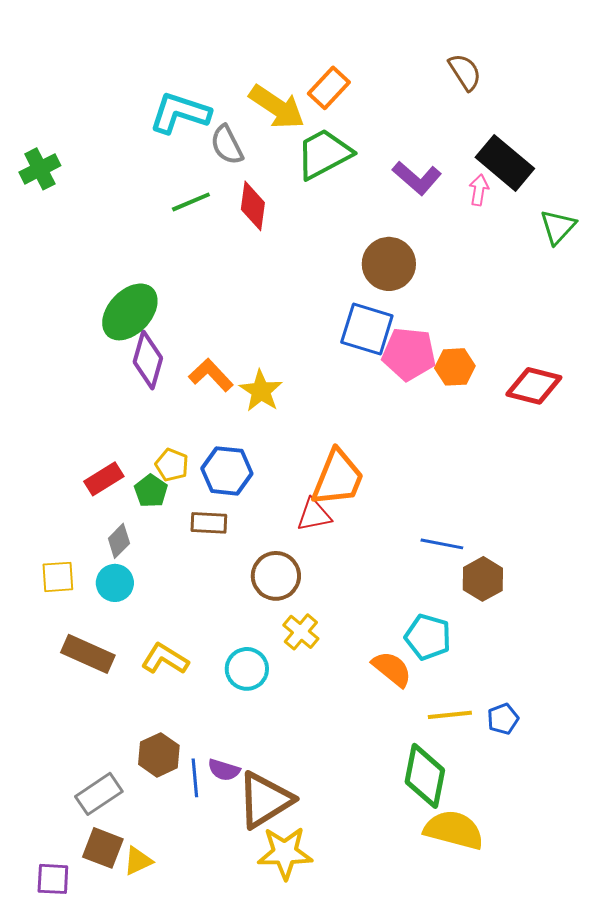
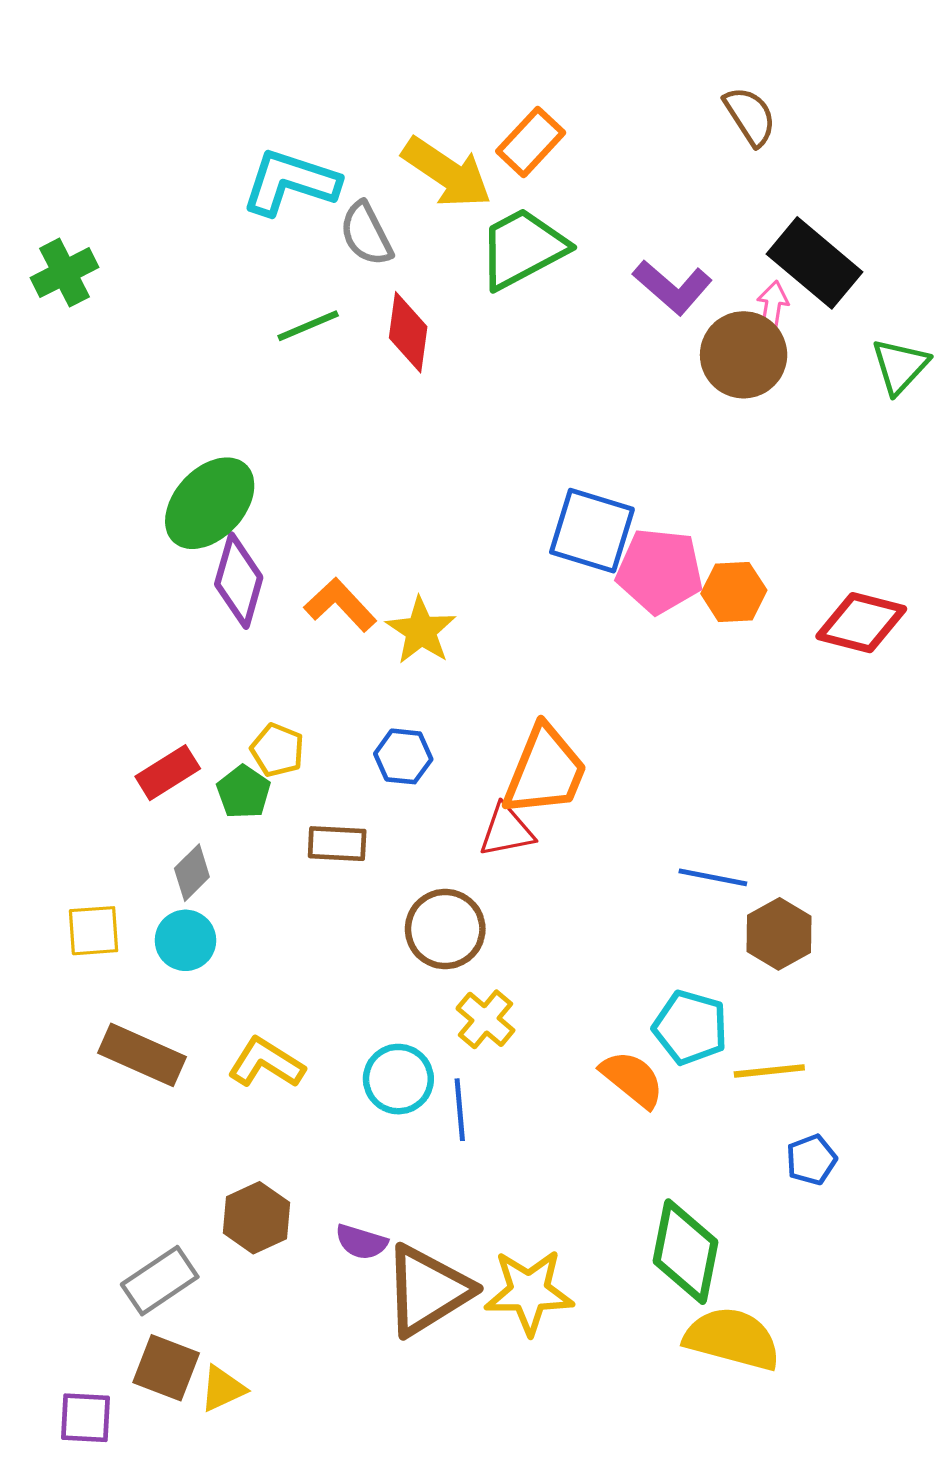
brown circle: (389, 264) -> (744, 355), moved
blue hexagon: (227, 471) -> (403, 756), moved, size x0.7
yellow line: (450, 715) -> (769, 1071), moved
blue line: (195, 778) -> (460, 1110), moved
yellow star: (285, 853) -> (529, 1292), moved

